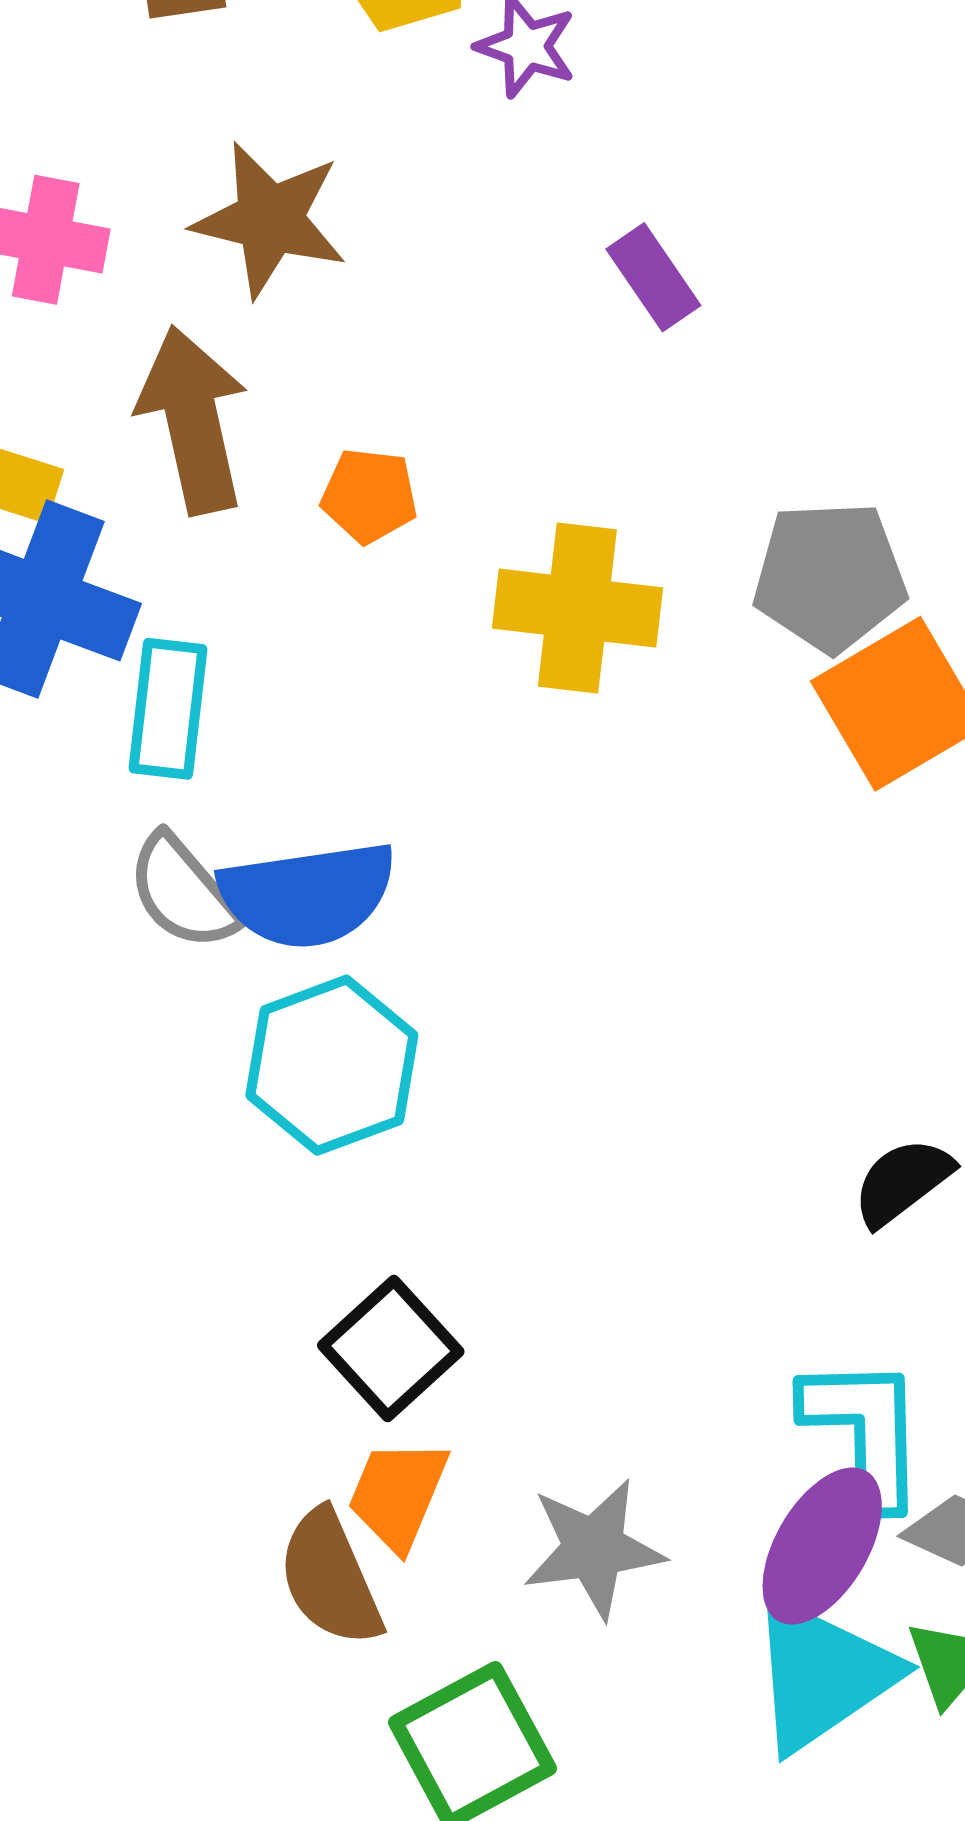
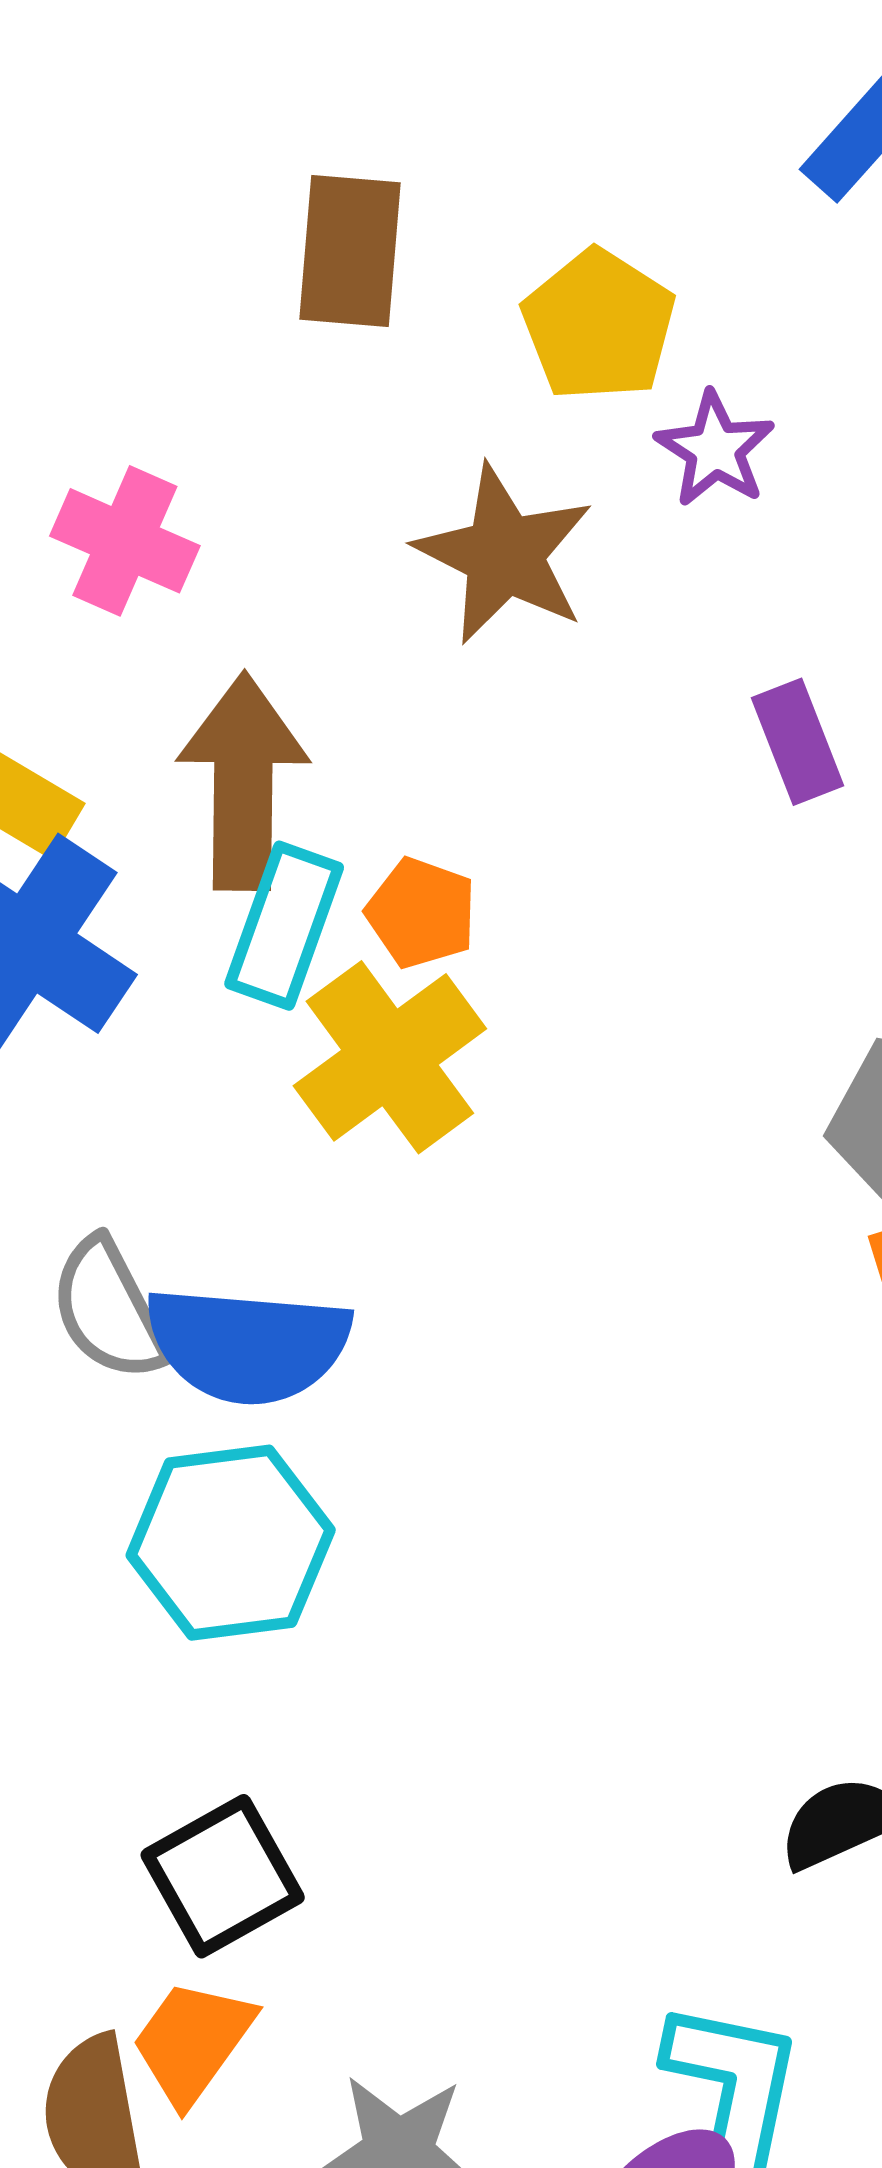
brown star: (270, 219) -> (504, 555), moved
yellow cross: (577, 608) -> (390, 1057), moved, turned 34
cyan rectangle: (168, 709) -> (284, 926), moved

